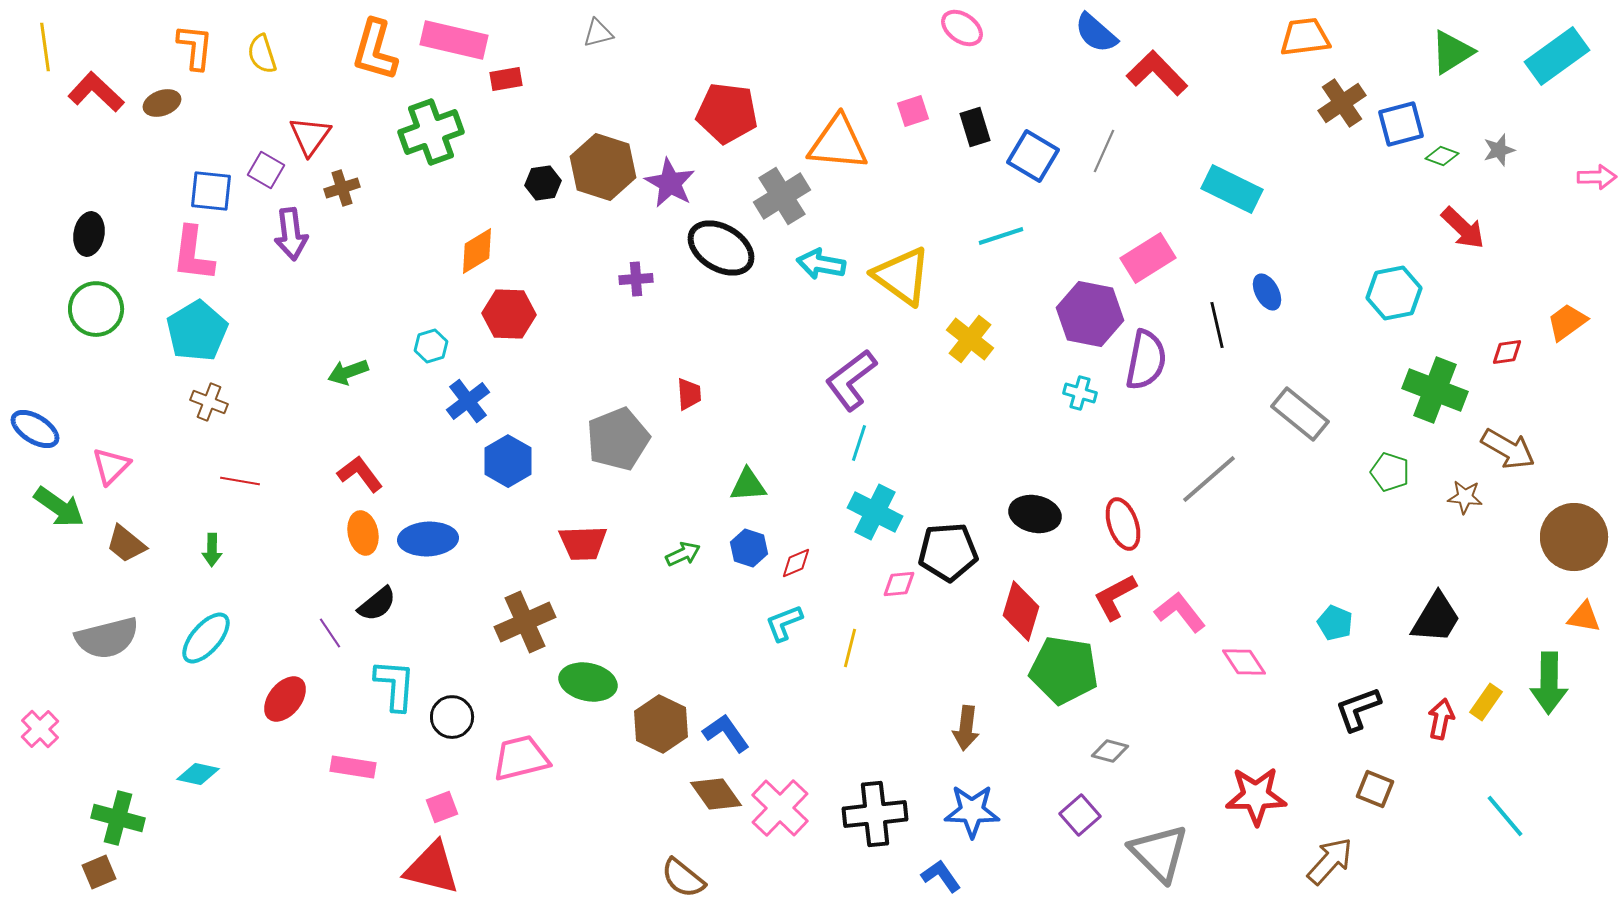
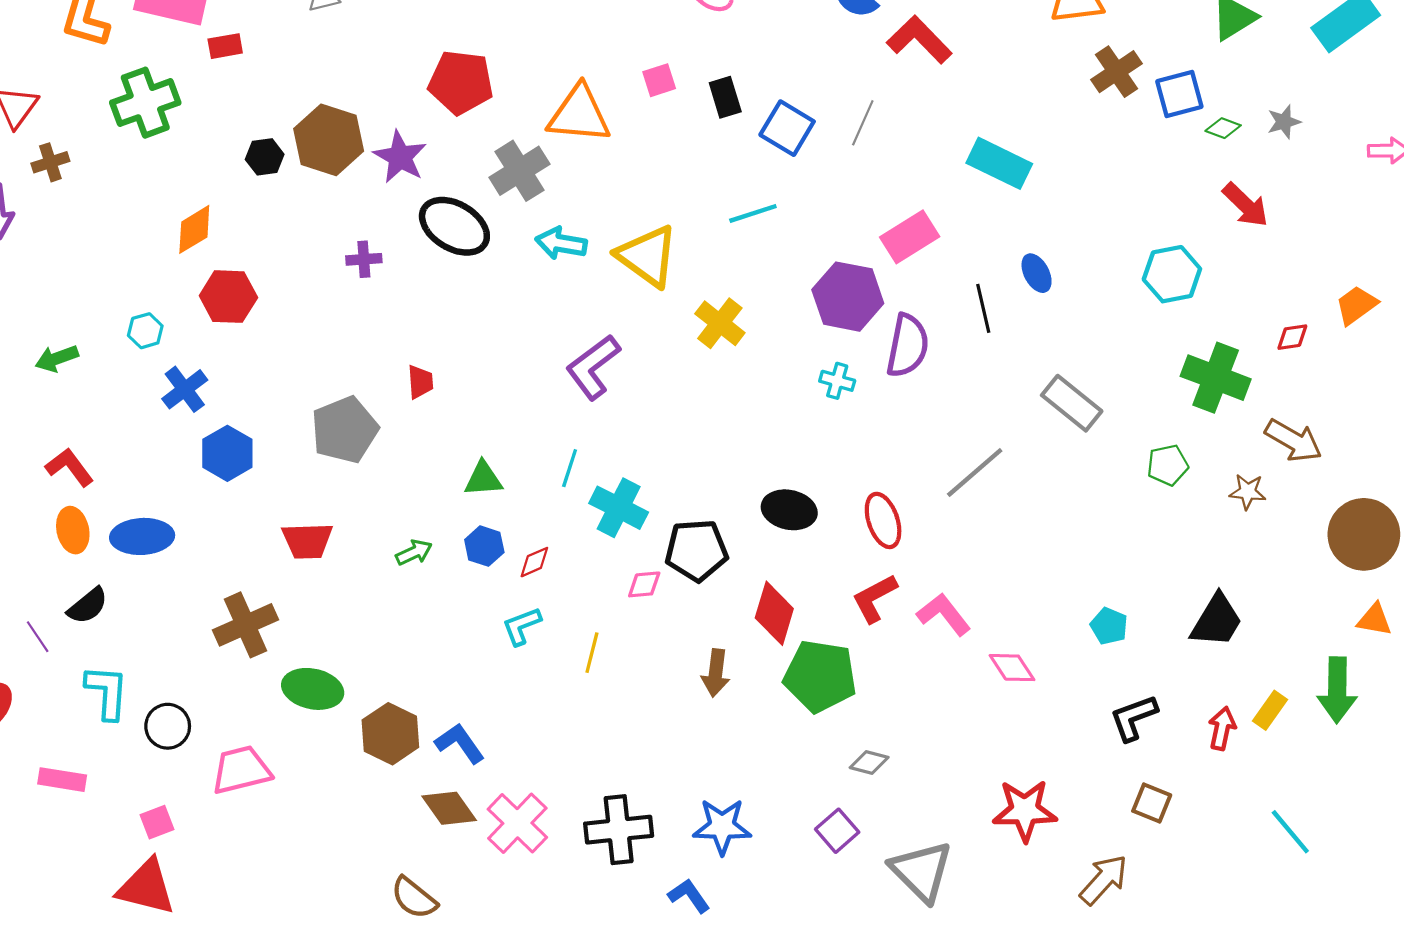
cyan line: (859, 443) -> (570, 468), moved
green pentagon: (1390, 472) -> (1168, 465), turned -30
brown arrow: (966, 728) -> (716, 673), moved

